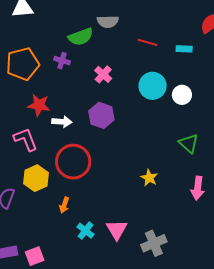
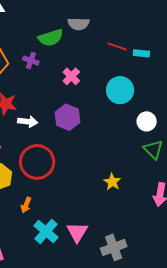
cyan rectangle: (184, 49) -> (141, 53), moved
white circle: (182, 95) -> (147, 121), moved
cyan cross: (86, 231) -> (46, 231), size x1.4

